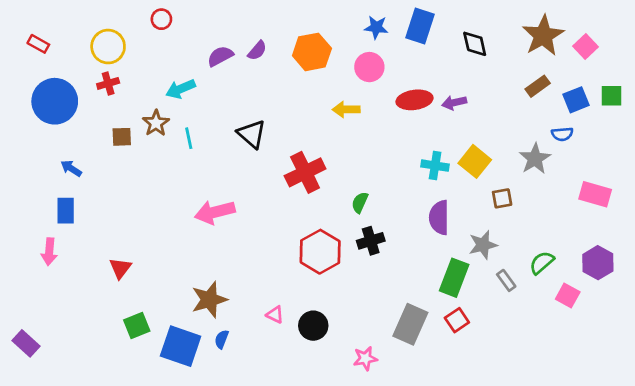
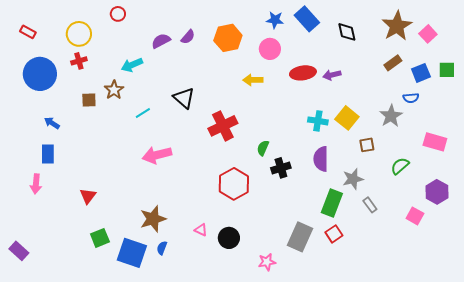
blue rectangle: (420, 26) -> (307, 19), turned -60
cyan line: (189, 138) -> (143, 113), moved, turned 70
black cross: (371, 241) -> (281, 168), moved
green semicircle: (542, 263) -> (400, 166), moved

